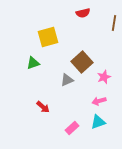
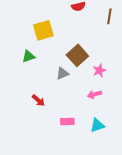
cyan triangle: (98, 122) -> (97, 125), moved
pink rectangle: (72, 128) -> (67, 121), turned 40

